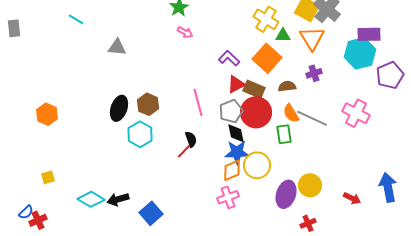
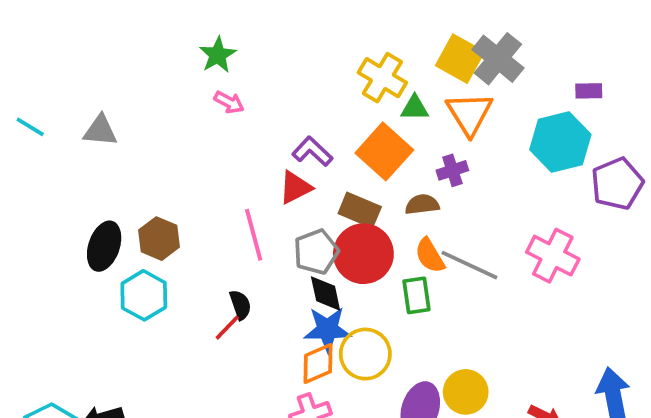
cyan line: (76, 19) -> (30, 127), moved
purple rectangle: (369, 34) -> (589, 91), moved, size x0.6
purple cross: (314, 73) -> (452, 170), moved
red triangle: (236, 84) -> (295, 187), moved

